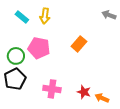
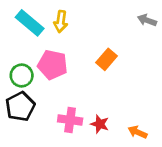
cyan rectangle: (22, 17) -> (30, 23), size x1.5
red star: (84, 92) -> (100, 124), moved

